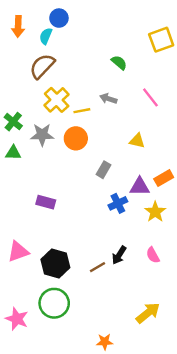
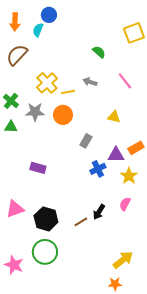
brown semicircle: (42, 66) -> (17, 55), moved
pink semicircle: (153, 255) -> (125, 204), moved, turned 56
orange star: (105, 342) -> (115, 284), moved

